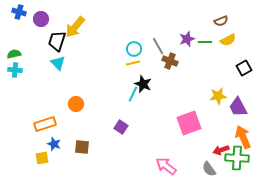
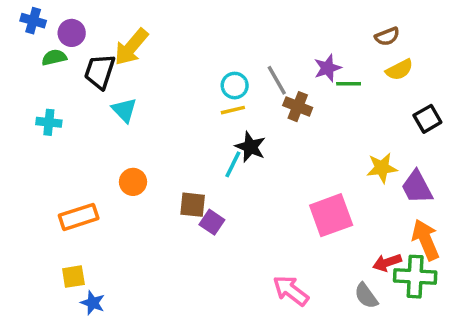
green line: (205, 42) -> (349, 84), moved
green semicircle: (14, 54) -> (54, 57), moved
cyan triangle: (58, 63) -> (124, 110), moved
cyan cross: (15, 70) -> (49, 122), moved
blue star: (54, 144) -> (93, 303), moved
brown square: (82, 147) -> (193, 205), moved

